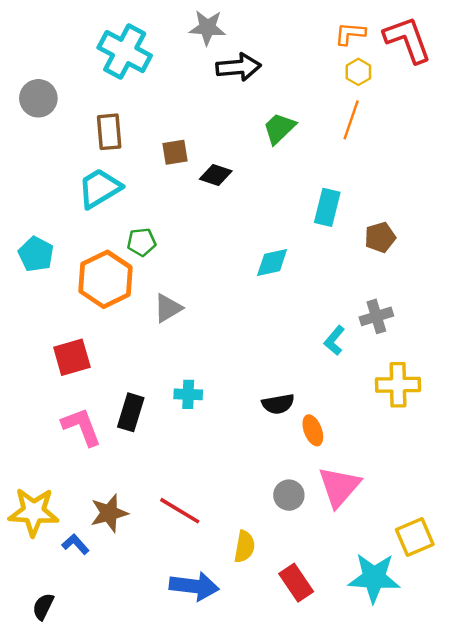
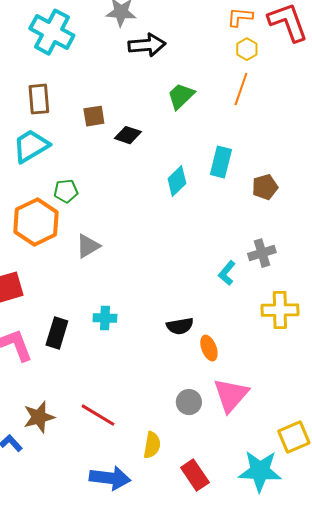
cyan diamond: (272, 263) -> (177, 181), moved, turned -32

